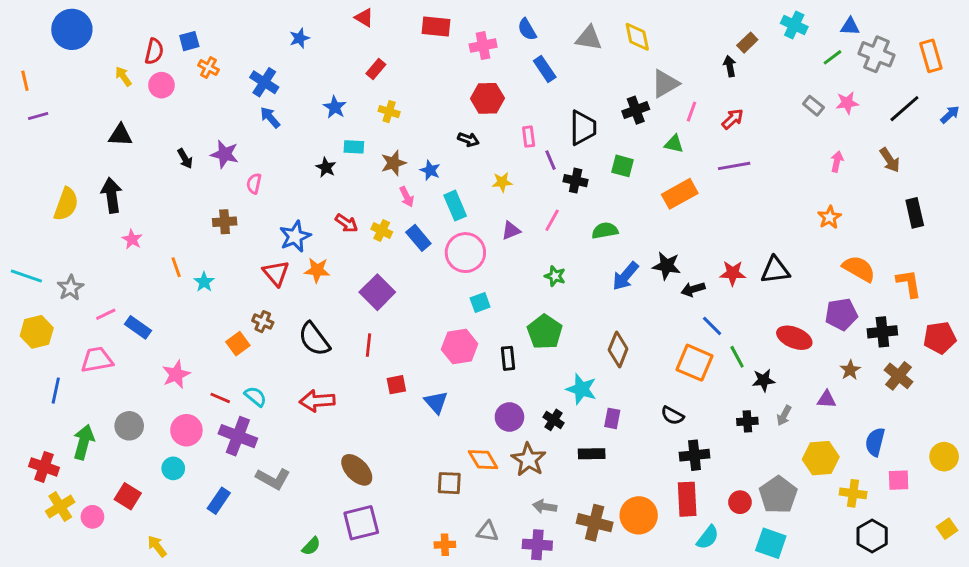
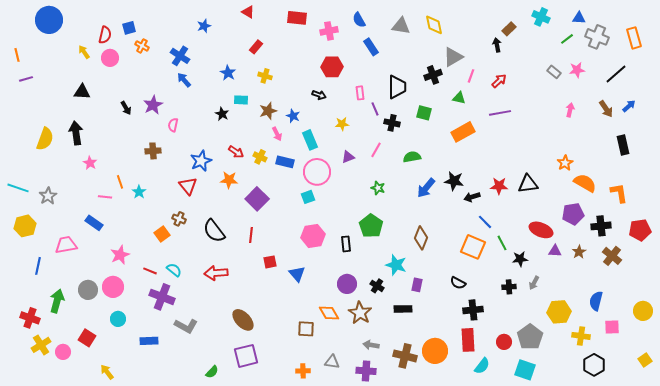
blue arrow: (950, 115) -> (629, 106), moved
purple star: (225, 154) -> (153, 105), turned 30
orange star: (830, 217) -> (565, 163), moved
blue rectangle: (418, 238) -> (285, 162), turned -36
orange star: (317, 270) -> (229, 180), moved
cyan square: (480, 302) -> (308, 197), moved
pink line: (106, 314) -> (105, 197), moved, turned 32
purple triangle: (827, 399) -> (555, 251), moved
pink circle: (186, 430) -> (113, 287), moved
blue rectangle: (219, 501) -> (149, 341), turned 54

